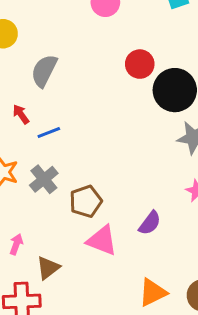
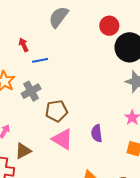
gray semicircle: (44, 71) -> (59, 17), moved
purple semicircle: (150, 223) -> (97, 133), turned 126

